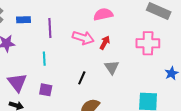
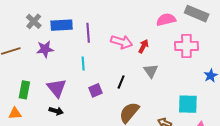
pink semicircle: (103, 14) -> (166, 20), moved
blue rectangle: (23, 20) -> (62, 25), size x1.5
purple square: (46, 90) -> (96, 90), moved, turned -32

